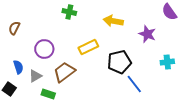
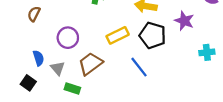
black pentagon: (119, 62) -> (153, 35), moved, turned 30
gray triangle: (35, 76) -> (58, 68), turned -40
blue line: (134, 84) -> (139, 67), moved

